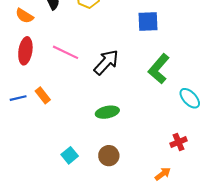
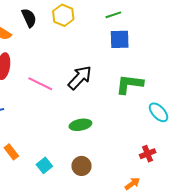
pink line: (66, 52) -> (40, 84), moved
green L-shape: (159, 69) -> (129, 84), turned 56
orange rectangle: (43, 95) -> (11, 152), moved

